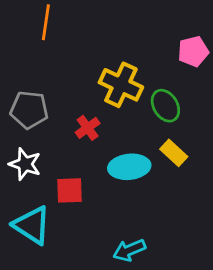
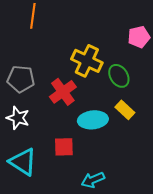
red cross: (88, 128) -> (63, 92), size x1.5
red square: (69, 190) -> (64, 147), moved

